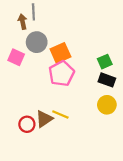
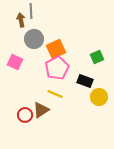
pink square: (16, 57) -> (15, 62), moved
black rectangle: (107, 80) -> (85, 81), moved
yellow line: (60, 115) -> (55, 94), moved

